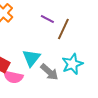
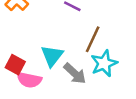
brown line: (63, 29) -> (93, 39), moved

